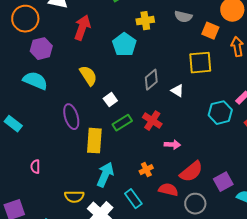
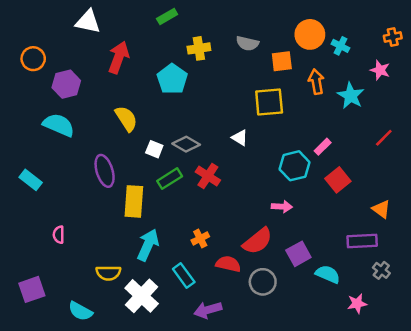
orange circle: (25, 19) -> (33, 59), moved, size x0.7
orange square: (210, 31) -> (282, 61), turned -30
gray diamond: (151, 80) -> (186, 144), moved, turned 70
white square: (110, 100) -> (154, 149), turned -32
pink arrow: (172, 145) -> (282, 207), moved

